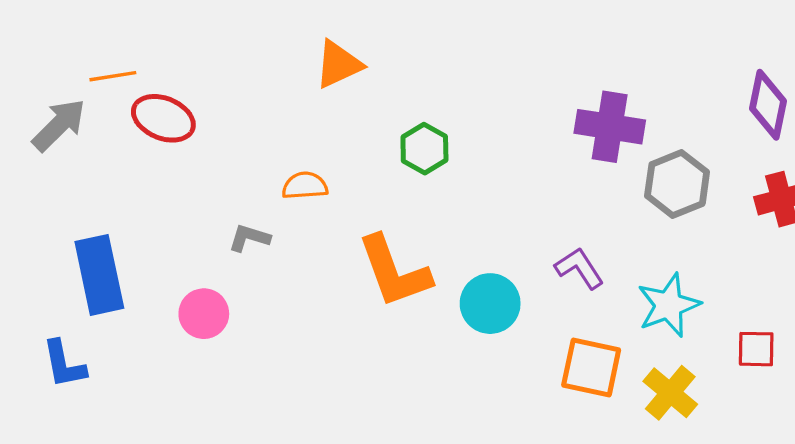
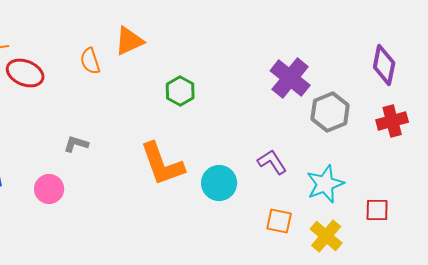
purple cross: (610, 127) -> (290, 78), turned 30
orange semicircle: (305, 186) -> (90, 61), moved, turned -104
orange square: (591, 368) -> (279, 221), size x0.7

